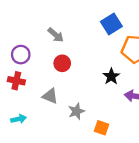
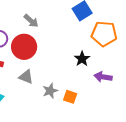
red circle: (62, 63) -> (24, 47), moved, size x1.6
orange square: (101, 128) -> (70, 97), moved

